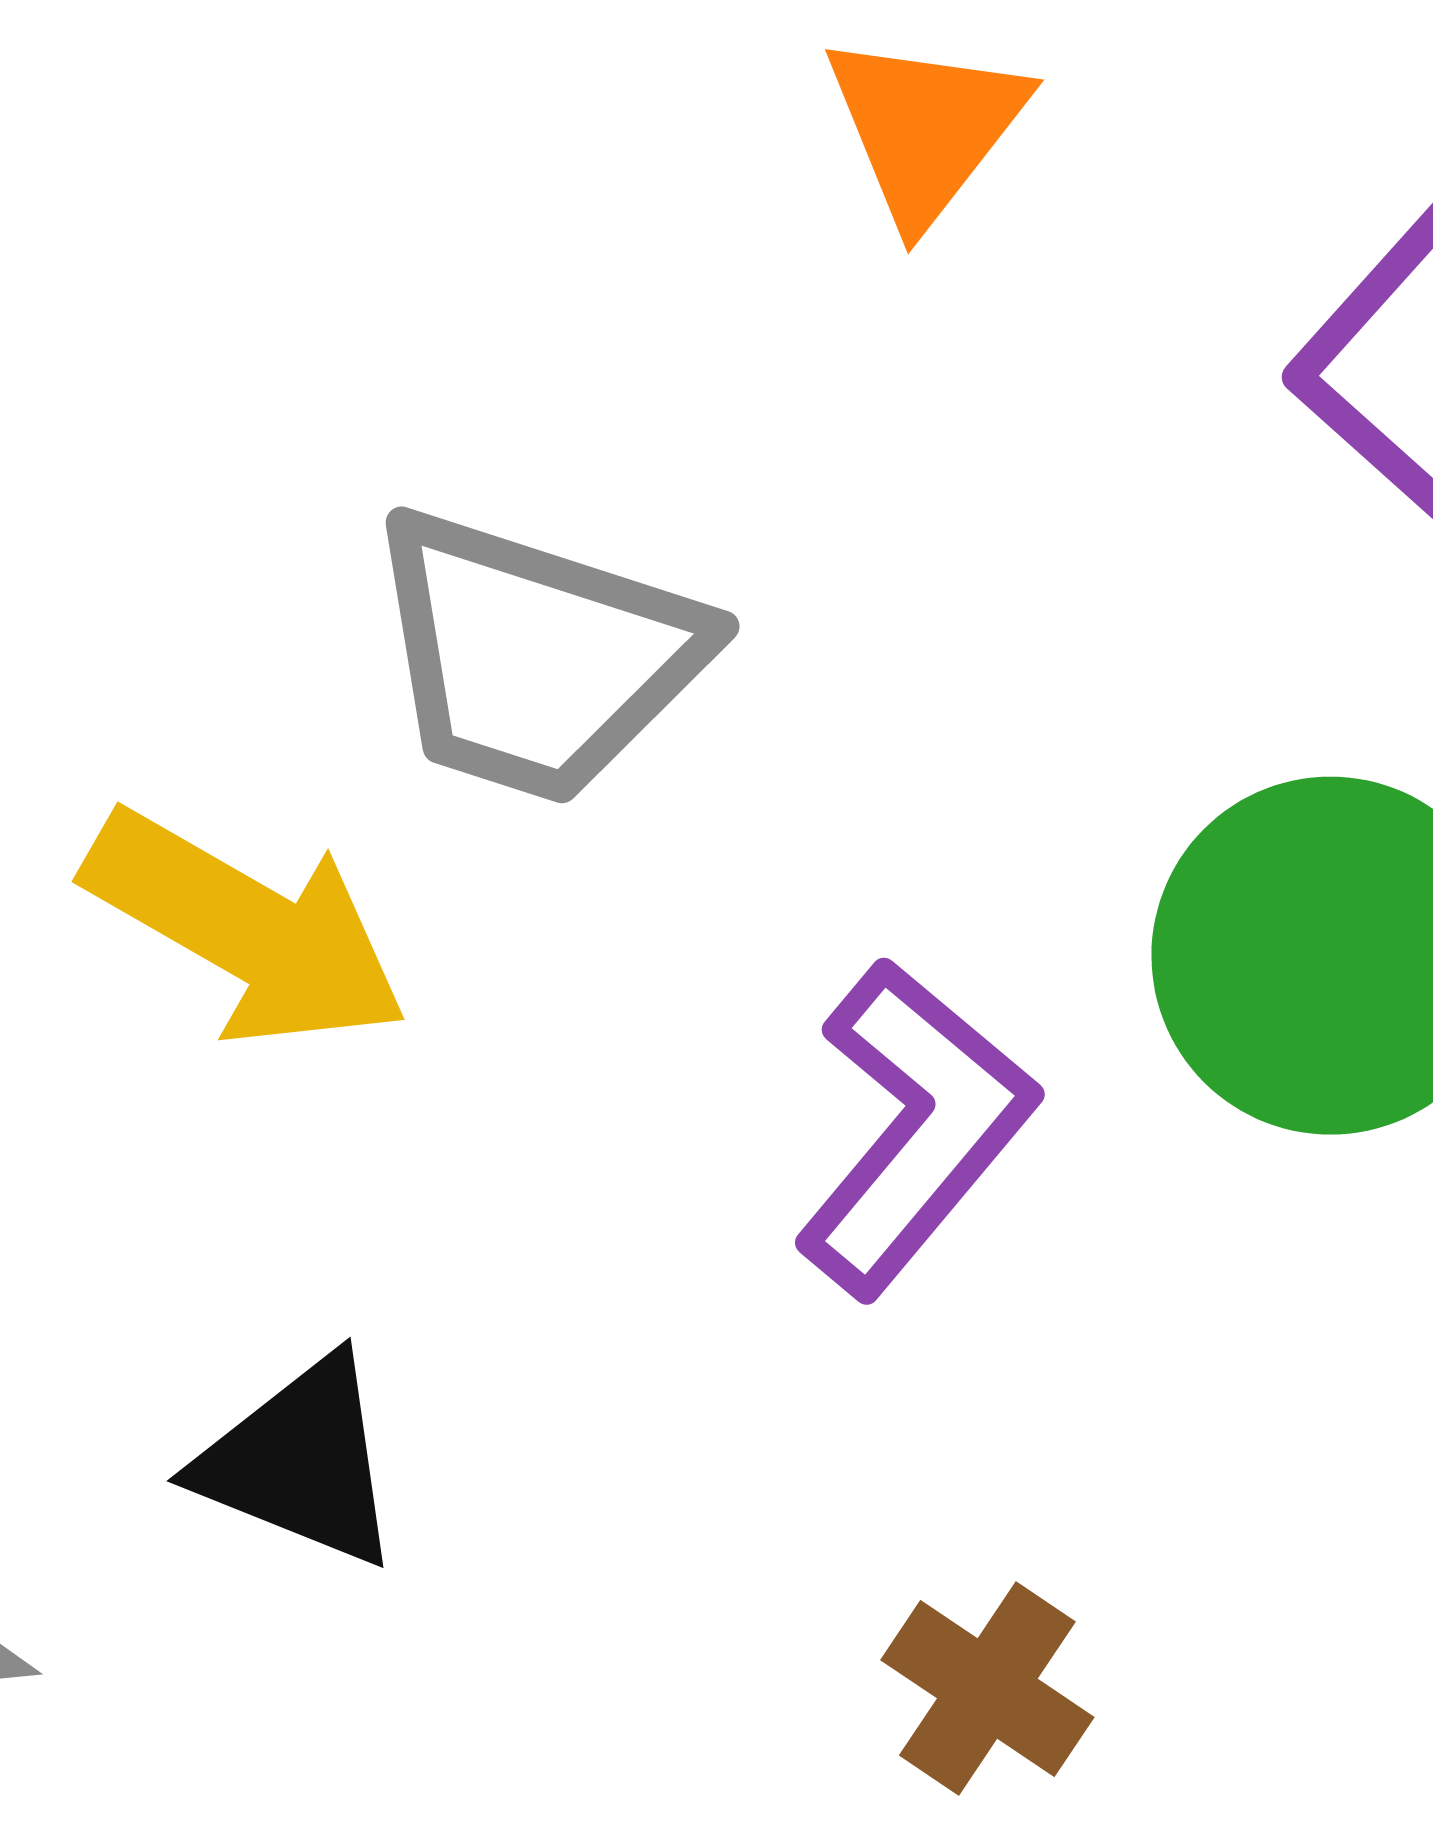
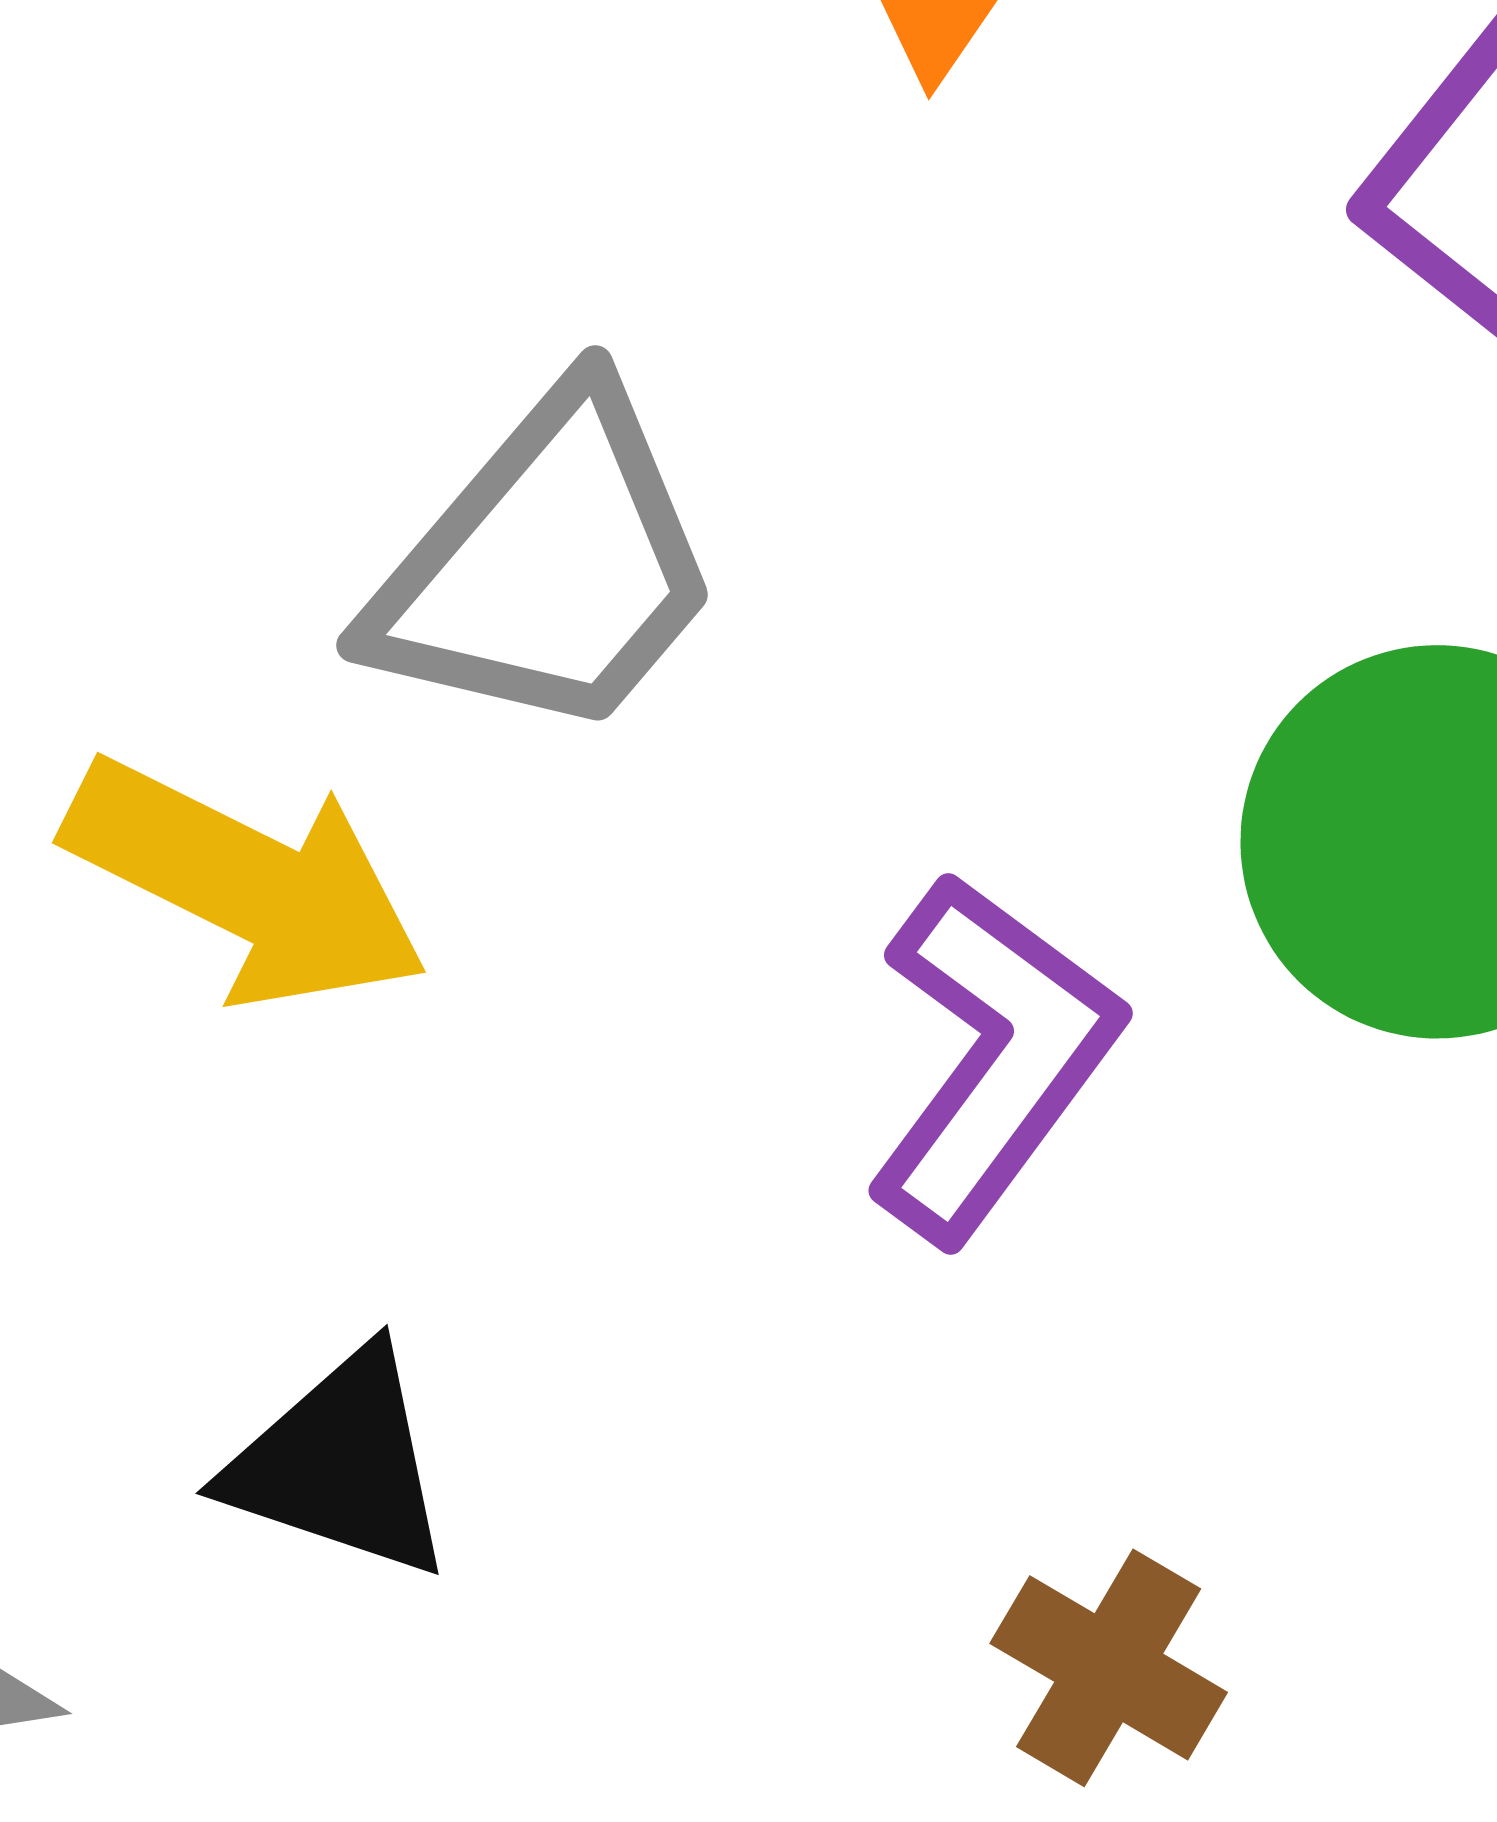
gray trapezoid: (536, 657) -> (547, 566), turned -64

